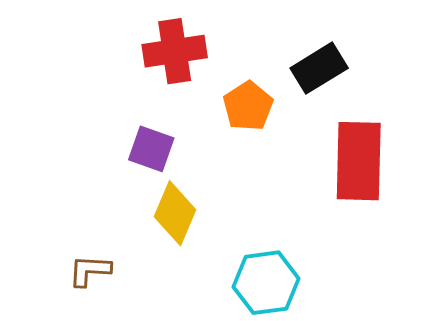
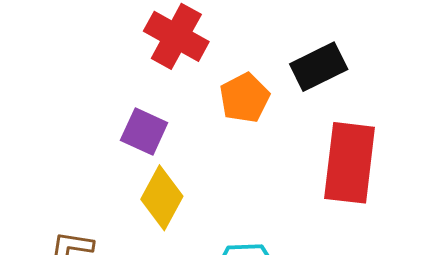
red cross: (175, 51) -> (176, 36), turned 32

